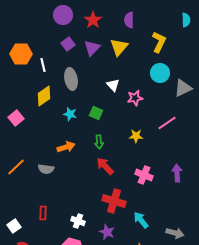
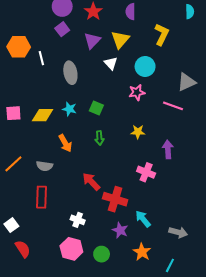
purple square: (68, 44) -> (62, 29), moved
cyan circle: (160, 73) -> (145, 66), moved
white triangle: (113, 85) -> (111, 63), moved
yellow diamond: (44, 96) -> (42, 115), moved, turned 35
pink square: (16, 118) -> (13, 113), turned 35
pink line: (167, 123) -> (173, 106), moved, turned 54
orange arrow: (66, 147) -> (65, 143), turned 78
red arrow: (105, 166) -> (91, 182), moved
purple arrow: (177, 173) -> (168, 149), moved
red rectangle: (43, 213) -> (41, 197), moved, size x1.5
purple star: (107, 232) -> (120, 230), moved

